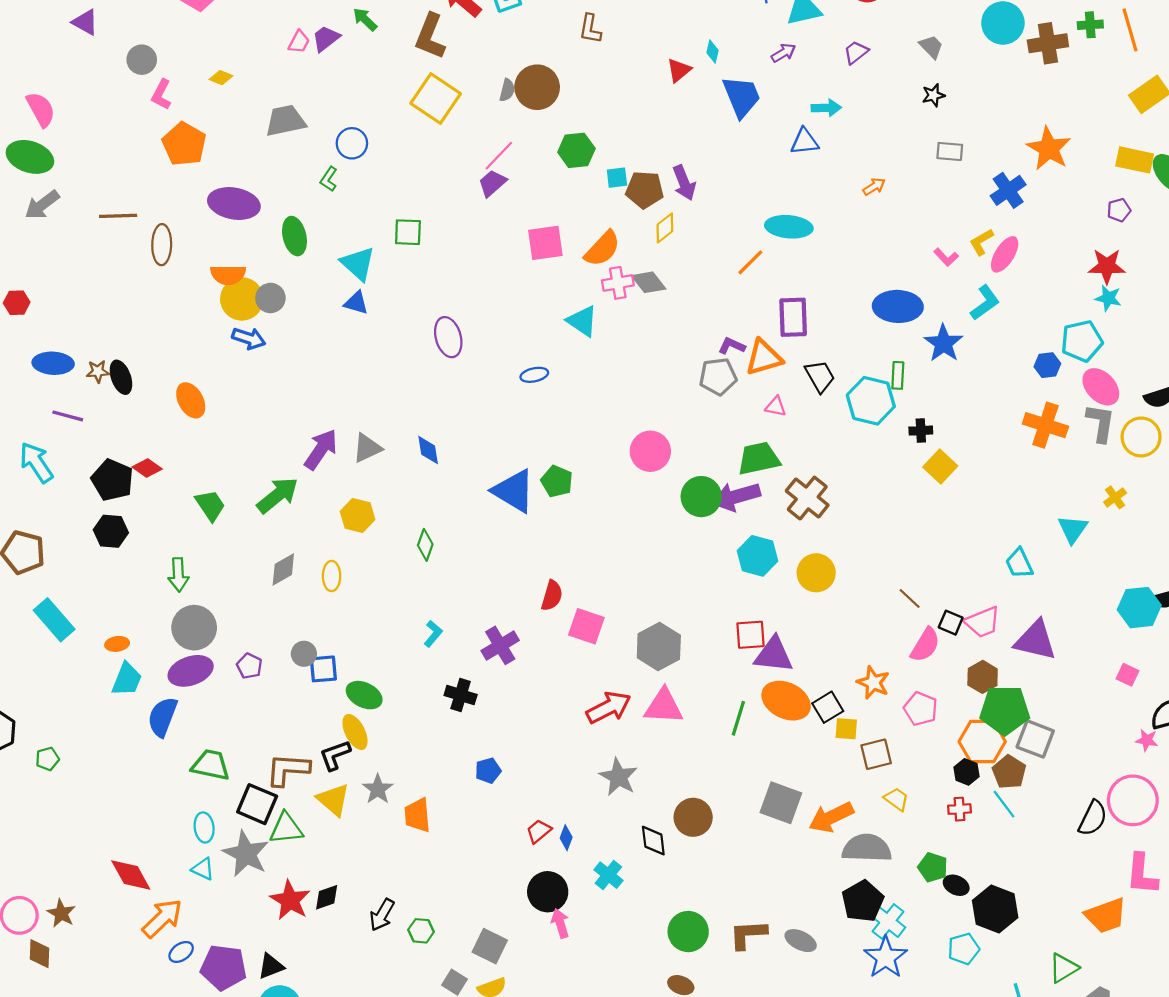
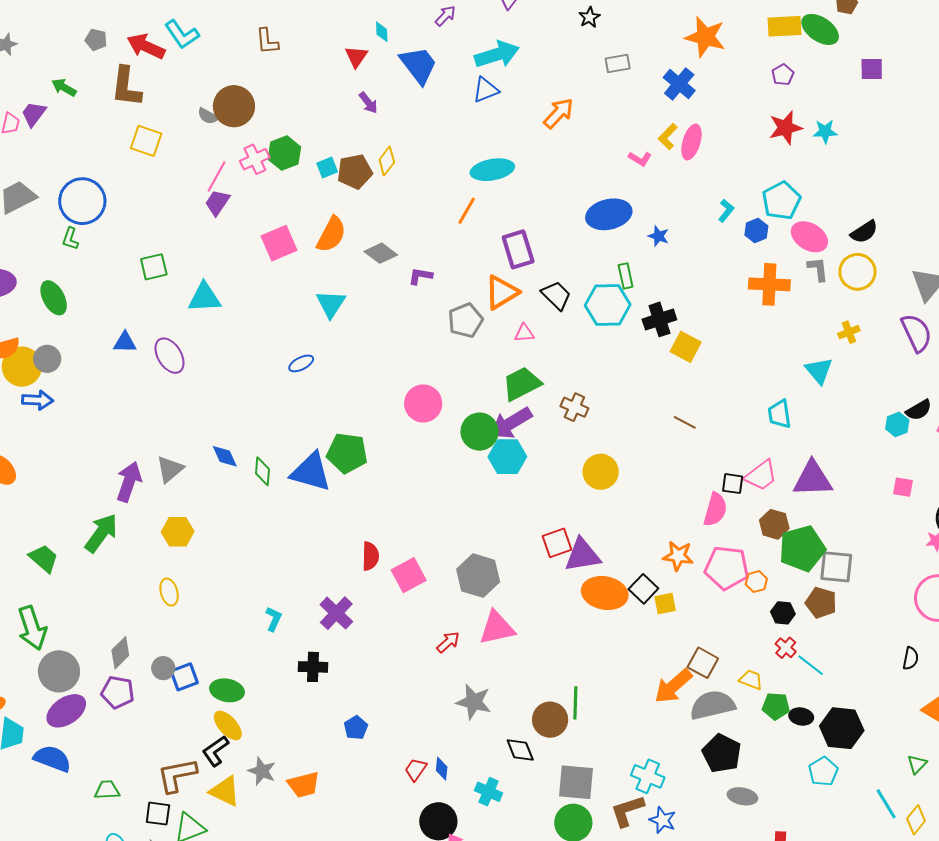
gray semicircle: (507, 90) -> (208, 116), turned 120
yellow square: (436, 99) -> (146, 141), size x0.7
cyan arrow: (826, 108) -> (497, 54), size x1.6
blue circle: (352, 143) -> (82, 201), size x1.6
purple arrow: (684, 183) -> (368, 103), moved, size x0.7
orange arrow: (874, 187) -> (559, 113), size x1.6
yellow diamond: (665, 228) -> (387, 161), moved
cyan triangle: (358, 264) -> (204, 297), moved, turned -30
pink cross: (618, 283) -> (255, 159), moved
cyan star: (1108, 298) -> (825, 131), moved
cyan L-shape: (985, 303) -> (726, 211), moved, size x0.7
cyan triangle: (582, 321) -> (331, 304), turned 44
purple ellipse: (448, 337) -> (170, 356), moved
blue star: (943, 343) -> (658, 236), size x0.6
purple L-shape: (732, 346) -> (420, 276), moved
gray L-shape: (1101, 423) -> (818, 269), size x0.7
black cross: (921, 431) -> (659, 319), size x1.5
green pentagon: (557, 481) -> (347, 453), size x1.4
yellow cross: (1115, 497) -> (849, 332), turned 30
brown cross: (807, 498) -> (574, 407), size x0.7
green diamond: (425, 545) -> (263, 471), moved
cyan hexagon: (758, 556) -> (507, 457), moved
cyan trapezoid: (1019, 563) -> (779, 414), turned 32
gray diamond: (283, 569) -> (120, 653), moved
green arrow: (178, 575) -> (32, 628), size x1.4
brown line: (910, 599) -> (685, 422), moved
cyan hexagon: (1139, 608) -> (897, 424), size x0.6
pink square: (586, 626) -> (409, 575), turned -32
purple pentagon: (249, 666) -> (118, 692), size x1.4
red arrow: (609, 708) -> (448, 642), size x0.6
pink pentagon: (921, 709) -> (727, 568), size x1.4
blue semicircle: (162, 717) -> (52, 759), turned 105
green line: (738, 718) -> (575, 703), moved
orange hexagon: (982, 742) -> (756, 582), moved, size x0.5
brown square: (876, 754) -> (703, 663), moved, turned -32
green trapezoid: (211, 765) -> (107, 790), size x0.7
yellow trapezoid: (896, 799) -> (751, 680), moved
gray square: (781, 803) -> (576, 782), moved
black square: (257, 804) -> (158, 814), size x0.7
cyan line: (1004, 804) -> (811, 665), moved
red cross: (959, 809) -> (786, 648), turned -30
orange trapezoid: (417, 815) -> (304, 785), turned -84
black semicircle: (1093, 818) -> (911, 658), moved, size x0.7
cyan cross: (888, 922) -> (648, 776), moved
gray ellipse: (801, 941) -> (742, 796), moved
blue star: (886, 957) -> (663, 820), moved, size x0.7
green triangle: (1064, 968) -> (917, 764), size x0.7

